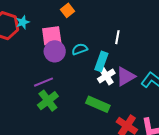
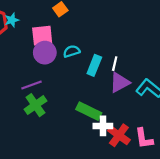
white line: (117, 37) -> (115, 64), moved
white cross: (106, 76) -> (103, 126), moved, turned 30

